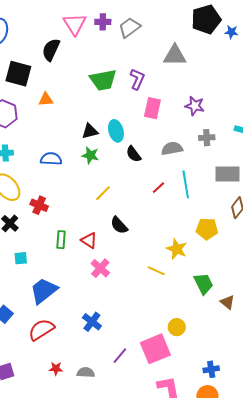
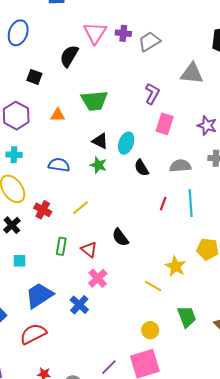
black square: (18, 74) -> (34, 77), size x0.6
green trapezoid: (103, 80) -> (94, 101), moved
orange triangle: (46, 99) -> (58, 115), moved
black triangle: (90, 131) -> (100, 141), turned 36
cyan ellipse: (116, 131) -> (126, 143), turned 30
red line: (158, 188) -> (163, 204), turned -32
yellow line: (103, 193) -> (80, 208), moved
green trapezoid: (204, 284) -> (187, 317), moved
blue cross: (92, 322) -> (79, 305), moved
yellow circle: (177, 327) -> (150, 330), moved

